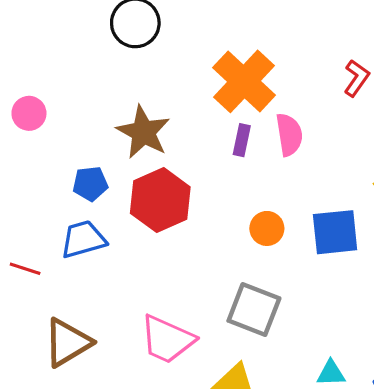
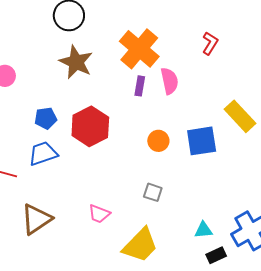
brown star: (143, 132) -> (76, 62), moved
gray square: (254, 309) -> (153, 192), size x0.6
pink trapezoid: (167, 339) -> (99, 214), size x0.6

